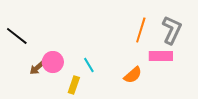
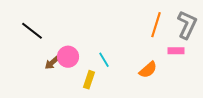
pink rectangle: (161, 56) -> (176, 51), size x0.7

